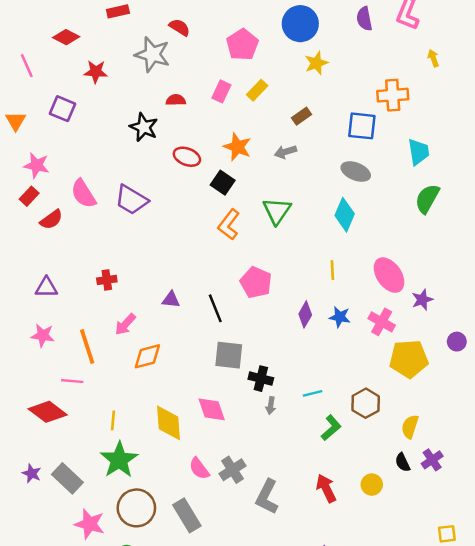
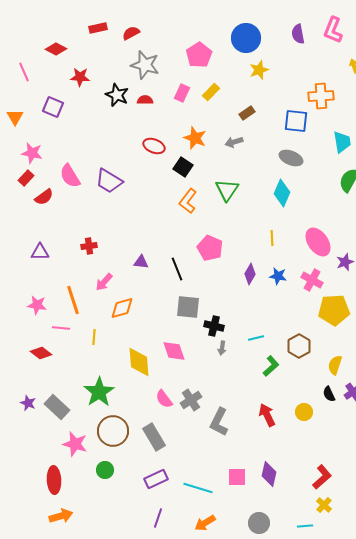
red semicircle: (180, 27) -> (131, 33), moved, turned -60
gray star: (152, 54) -> (145, 65), moved
black star: (144, 127) -> (117, 95), moved
pink star: (43, 335) -> (37, 305), moved
red diamond: (48, 412) -> (41, 353), size x0.7
yellow line: (113, 420) -> (94, 337), moved

